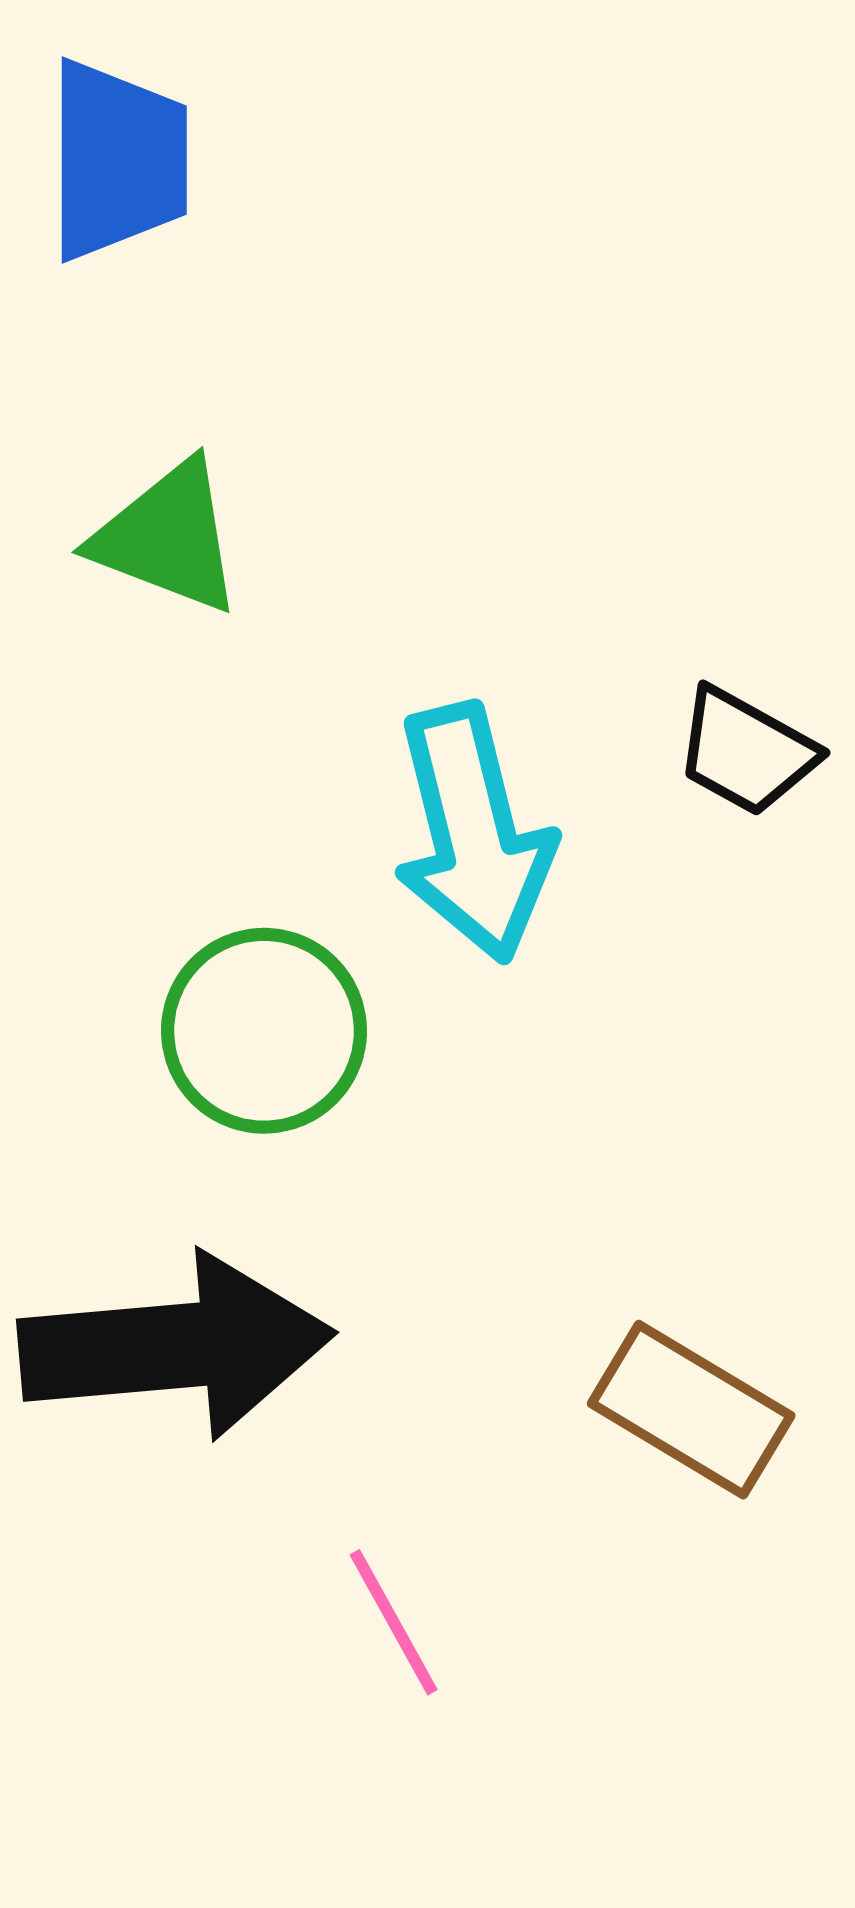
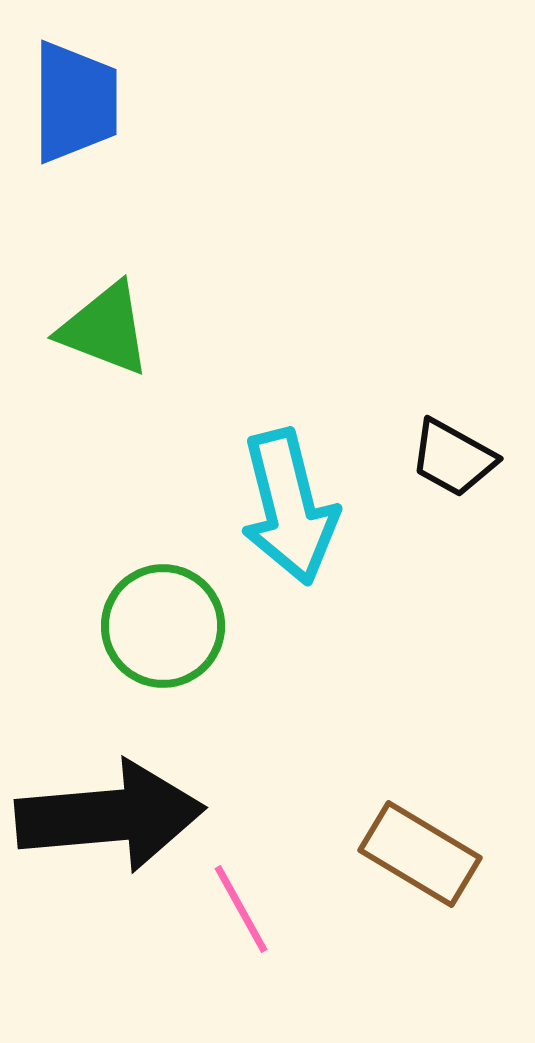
pink line: (394, 1622) -> (241, 909), moved

